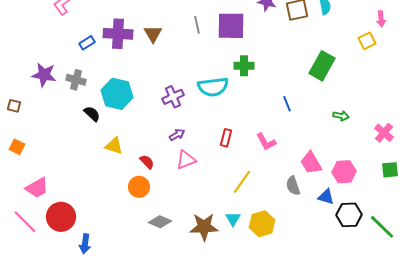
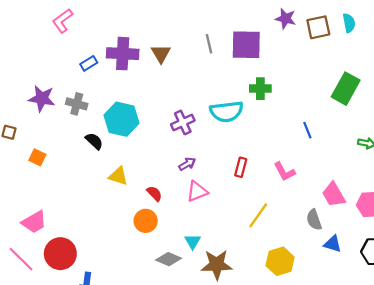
orange square: (17, 147) -> (37, 157), moved
blue triangle: (326, 197) -> (333, 244), moved
cyan triangle: (233, 219) -> (193, 242), moved

